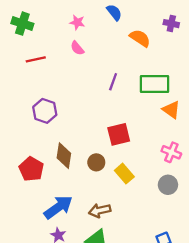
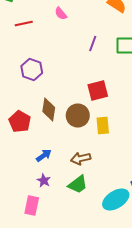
brown circle: (96, 162) -> (78, 116), size x1.5
yellow rectangle: (124, 174) -> (103, 126), turned 36
blue arrow: (58, 207) -> (44, 156), size x0.6

